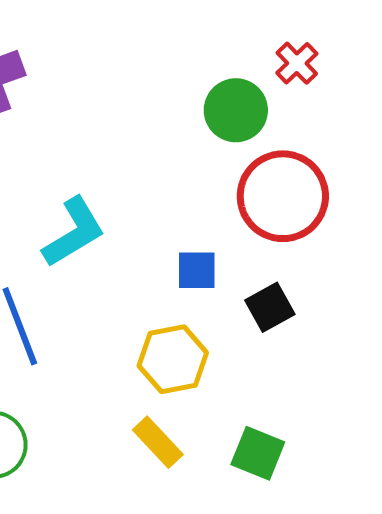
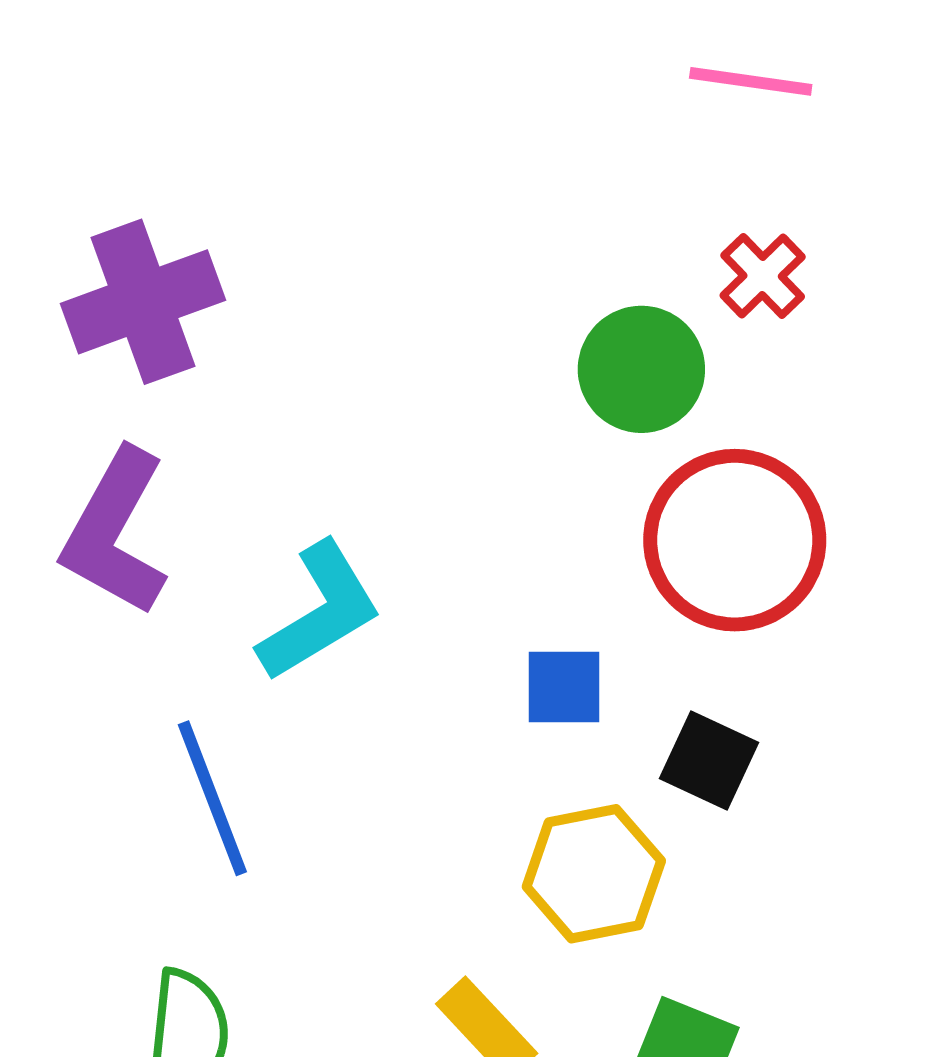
black square: (270, 307) -> (709, 761), turned -36
yellow hexagon: (173, 359) -> (594, 874), moved

